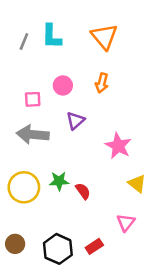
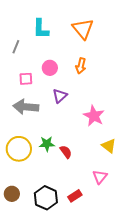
gray line: (24, 41) -> (16, 47), moved

